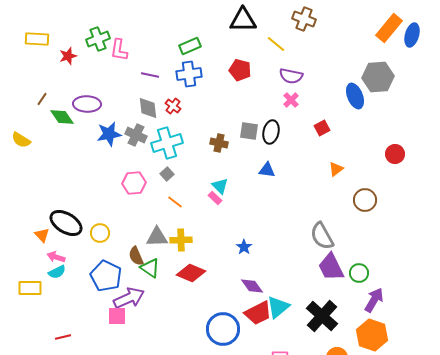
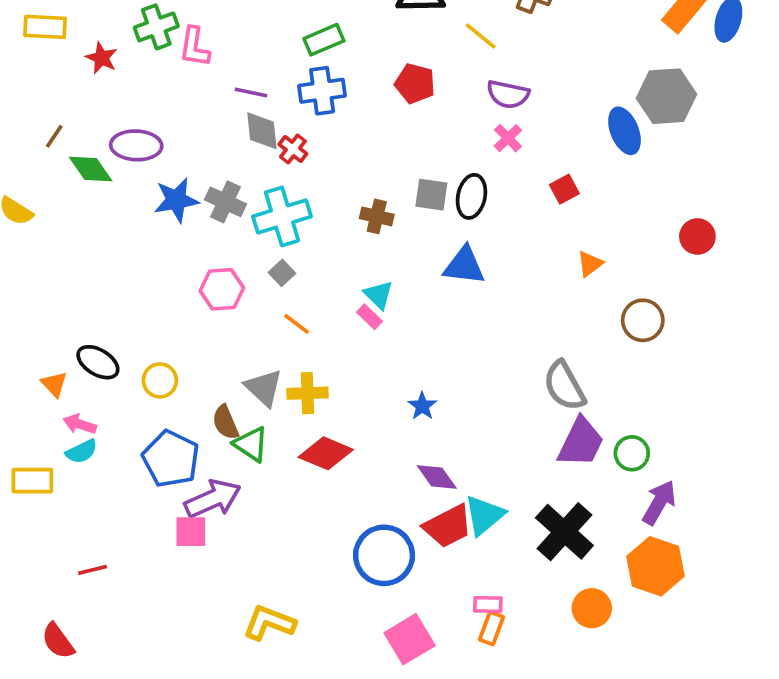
red star: (68, 56) -> (102, 58), turned -30
gray diamond: (148, 108) -> (262, 131), moved
blue triangle: (267, 170) -> (464, 266), size x1.4
black ellipse: (66, 223) -> (98, 362), size x0.7
gray triangle: (157, 237) -> (264, 388), turned 45
purple trapezoid: (331, 267) -> (581, 442), turned -128

